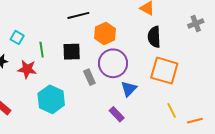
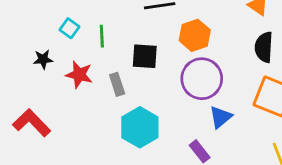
green line: (42, 50) -> (102, 36), moved
gray rectangle: (89, 77) -> (117, 84), moved
cyan hexagon: (51, 99) -> (140, 127), moved

